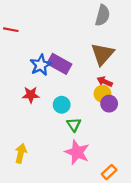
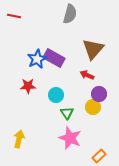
gray semicircle: (102, 15) -> (70, 14), moved
red line: (11, 30) -> (14, 16), moved
red arrow: (105, 82) -> (87, 75), moved
yellow circle: (102, 94) -> (93, 107), moved

